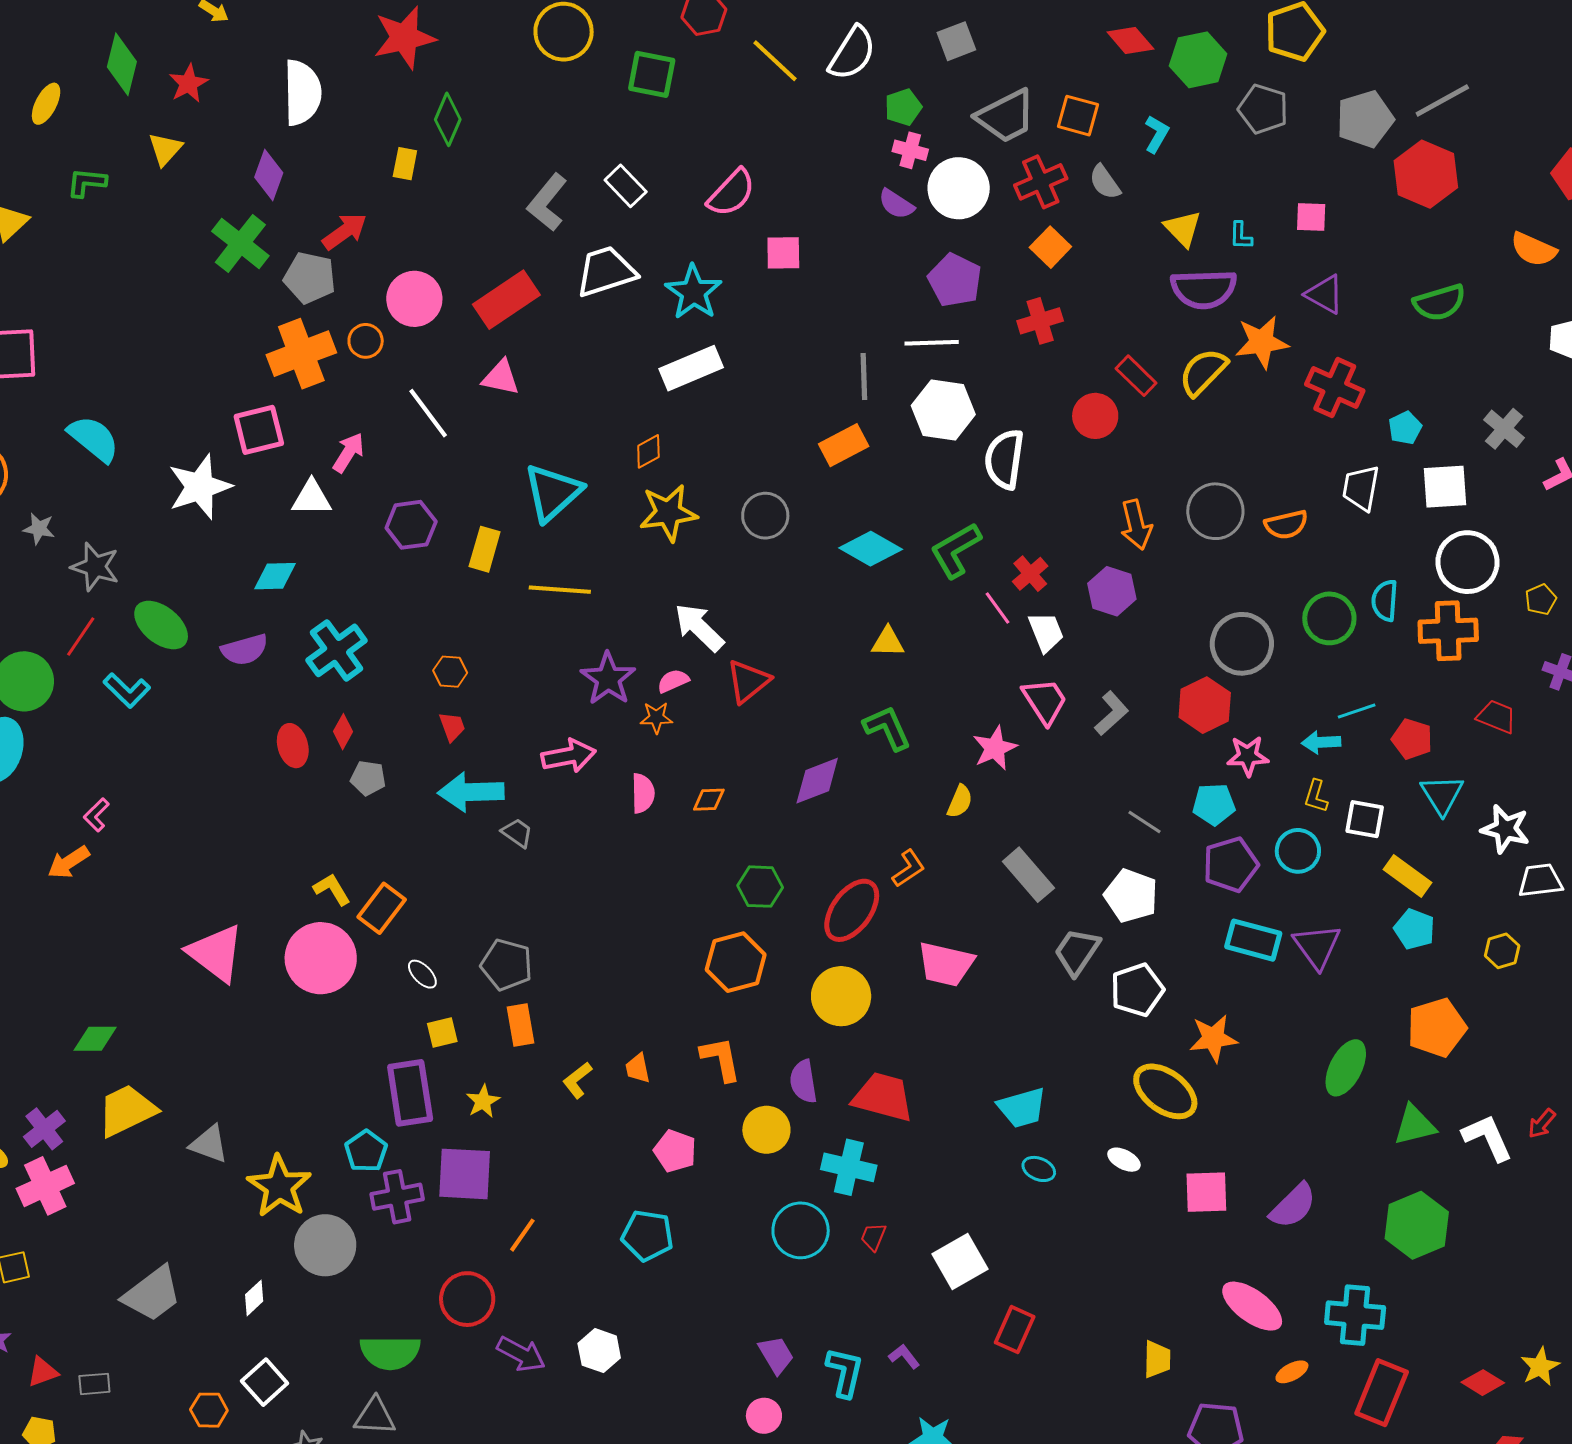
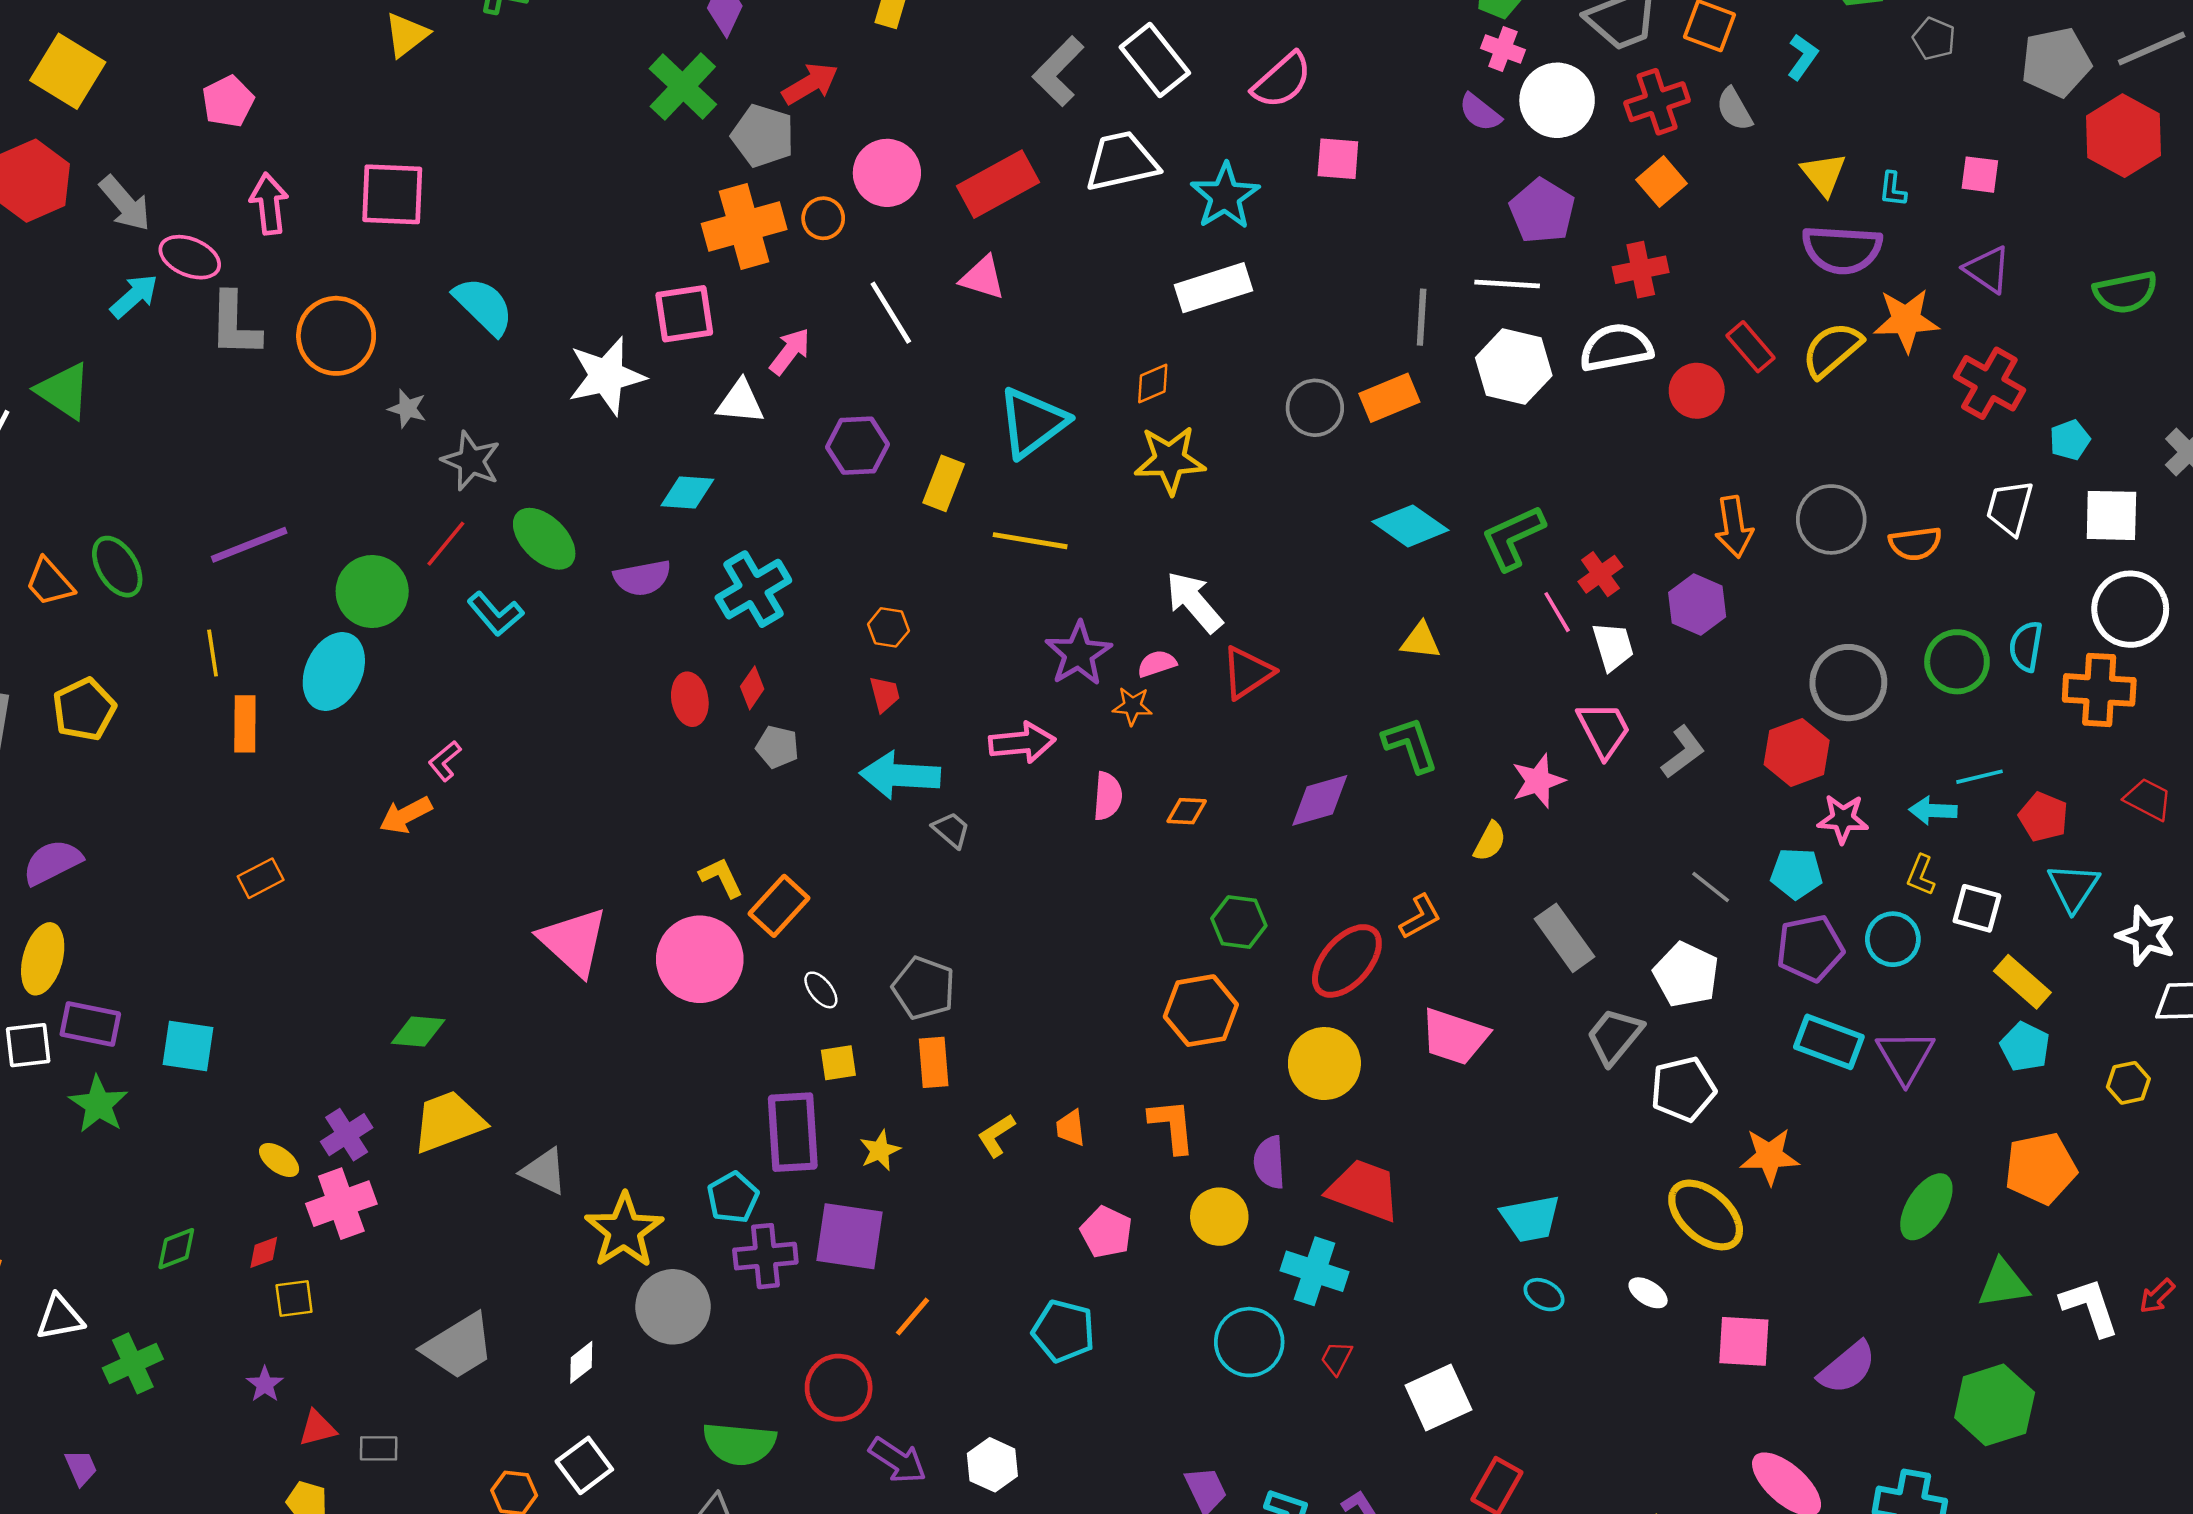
gray pentagon: (1263, 109) -> (1934, 39), size x0.7
white rectangle: (626, 186) -> (1155, 60), size x1.4
white semicircle: (1004, 459) -> (1616, 347), moved, turned 66
gray circle: (765, 516) -> (1315, 408), moved

